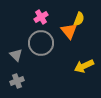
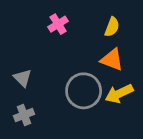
orange triangle: (69, 31) -> (112, 60), moved, turned -30
gray circle: (41, 43) -> (84, 91), moved

